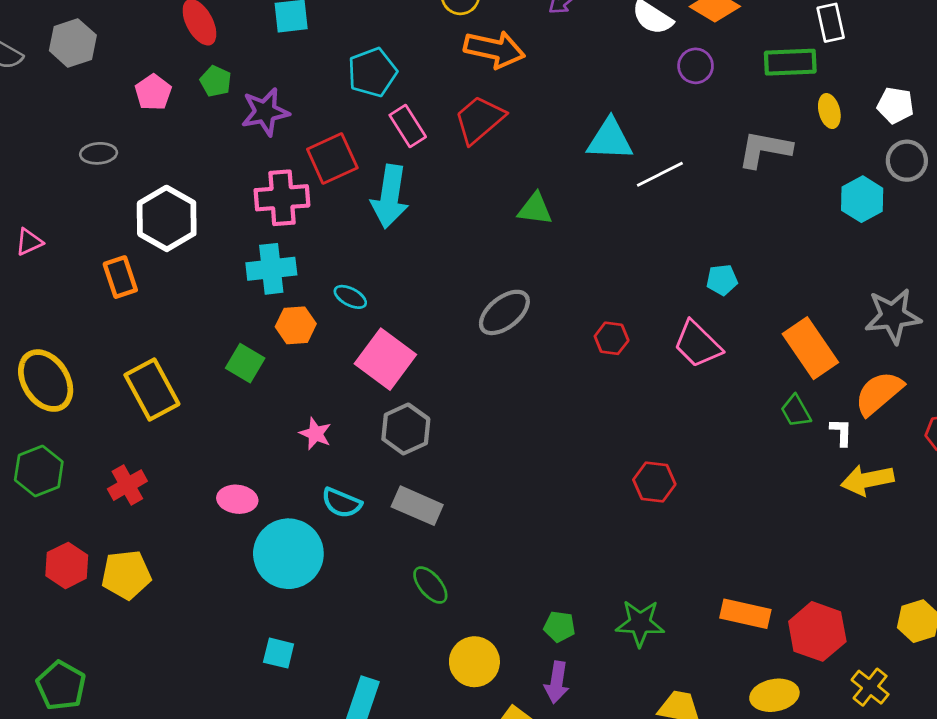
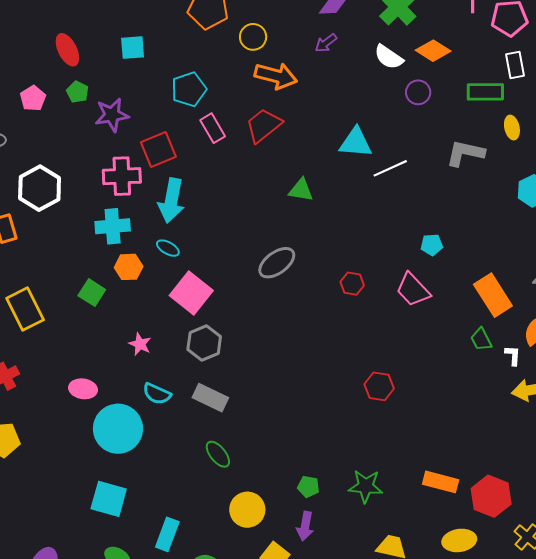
cyan arrow: (390, 197) -> (171, 200), moved
cyan square: (279, 653) -> (109, 499), size x1.6

